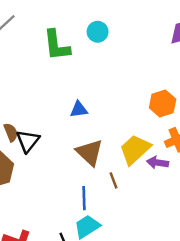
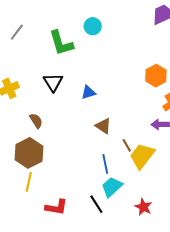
black triangle: (28, 141) -> (53, 82), moved
yellow trapezoid: (135, 149) -> (142, 156), moved
brown triangle: (89, 153) -> (103, 126), size x0.7

